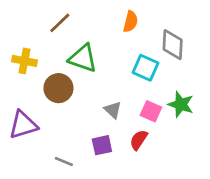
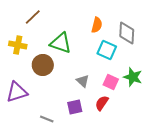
orange semicircle: (131, 22) -> (97, 25), moved
brown line: (60, 23) -> (33, 17), moved

